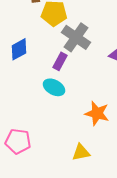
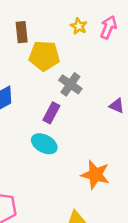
gray cross: (76, 37) -> (70, 84), size x0.7

